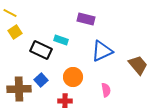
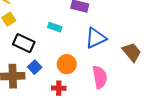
black rectangle: (41, 50) -> (24, 43), moved
pink semicircle: (106, 90) -> (100, 77), size x1.6

